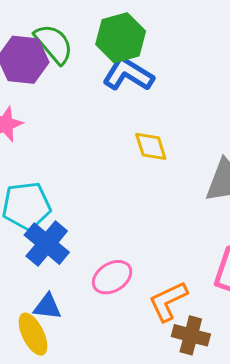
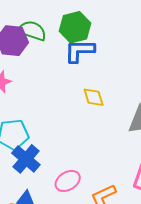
green semicircle: (54, 44) -> (32, 31), turned -32
blue L-shape: (128, 74) -> (80, 51), turned -32

